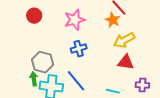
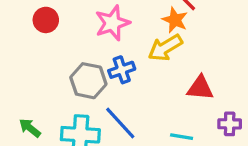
yellow arrow: (124, 40) -> (165, 48), moved
gray hexagon: (43, 62) -> (88, 81), moved
green arrow: (34, 79) -> (30, 128), moved, turned -40

